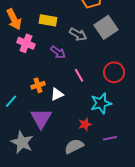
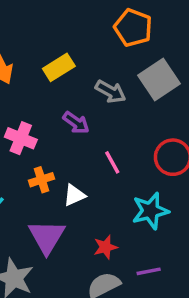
yellow rectangle: (48, 20) -> (59, 67), turned -42
pink cross: (26, 43) -> (21, 138), moved
red star: (85, 124) -> (105, 247), moved
purple line: (110, 138) -> (149, 271), moved

